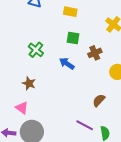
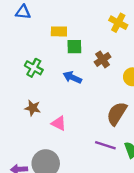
yellow rectangle: (70, 12) -> (59, 31), moved
brown semicircle: (99, 100) -> (117, 114), size x1.5
pink triangle: (22, 108) -> (59, 123), moved

